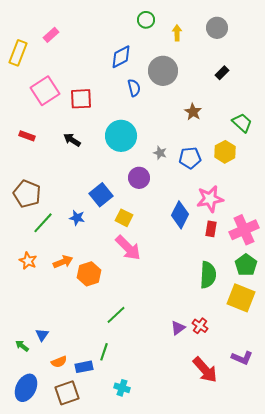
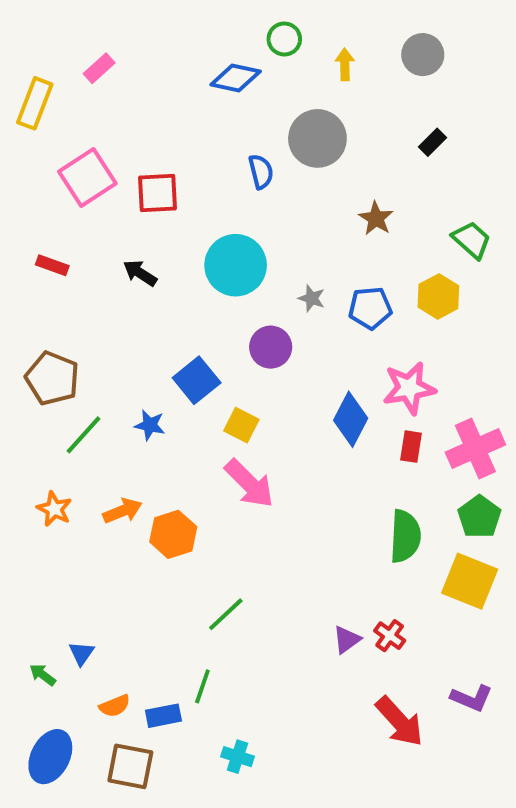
blue diamond: (121, 57) -> (236, 78), moved, turned 40
brown square: (67, 393) -> (130, 766), turned 30

